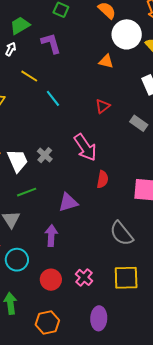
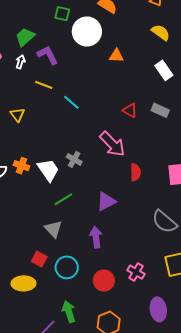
white circle: (127, 34) -> (87, 32), moved
purple L-shape: (51, 43) -> (48, 55), moved
red triangle: (103, 106) -> (130, 110), moved, turned -42

